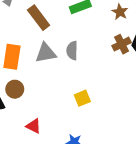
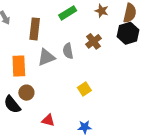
brown rectangle: (39, 18) -> (35, 29), turned 55
brown cross: (122, 44) -> (93, 41), moved

